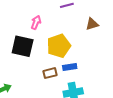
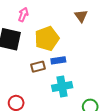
brown triangle: (92, 24) -> (81, 16), turned -48

